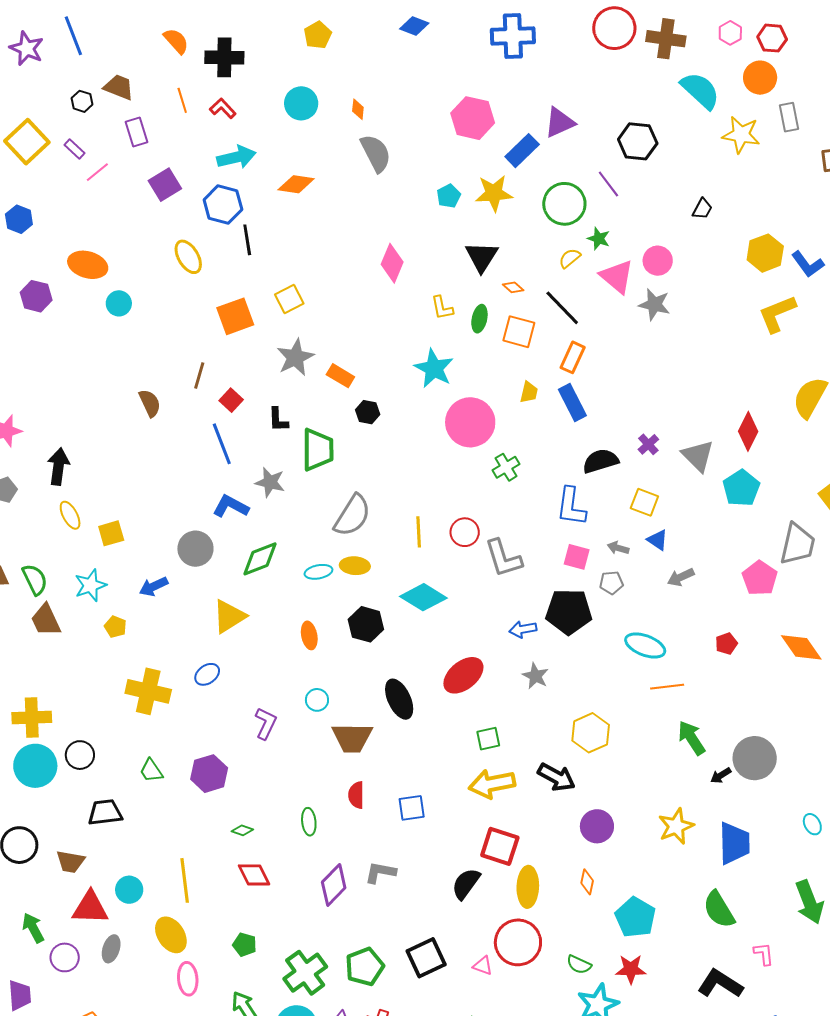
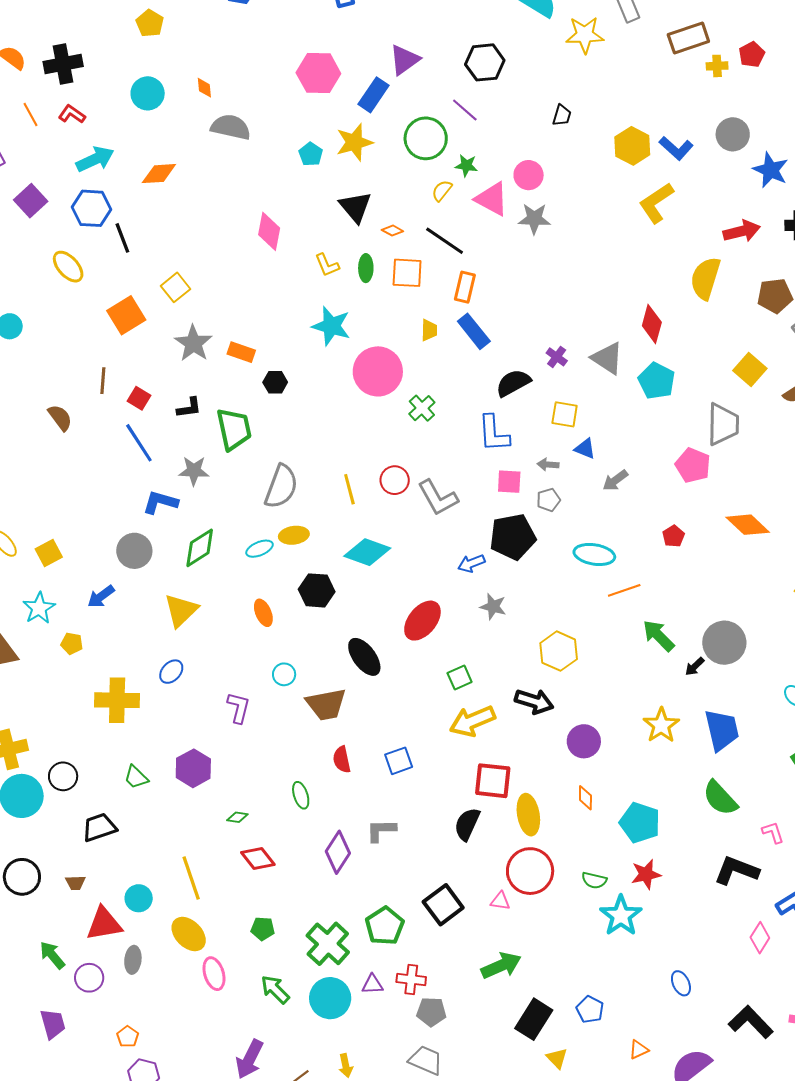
gray semicircle: (376, 153) -> (231, 127), turned -39
black L-shape: (278, 420) -> (189, 408), turned -84
brown trapezoid: (70, 862) -> (75, 883), size x0.7

